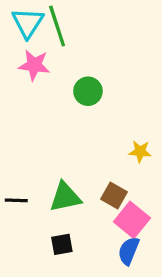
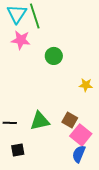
yellow star: (140, 151) -> (86, 85), moved
black square: (62, 244) -> (18, 150), moved

